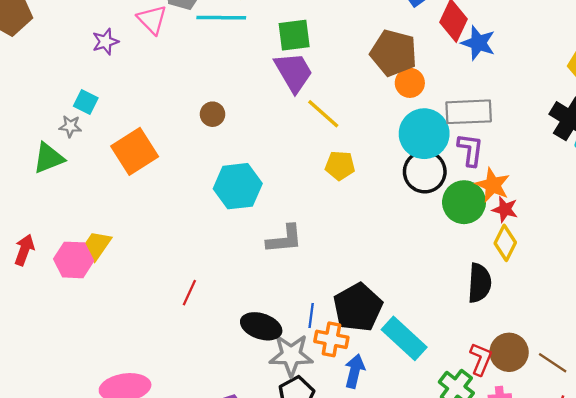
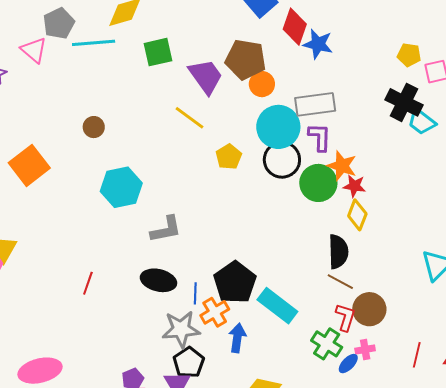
purple trapezoid: (294, 72) -> (206, 76), moved
yellow pentagon: (340, 166) -> (229, 157), moved, turned -30
black ellipse: (261, 326) -> (158, 280), moved
orange cross: (331, 339) -> (215, 312), turned -36
brown line: (553, 363) -> (340, 282), moved

